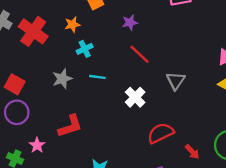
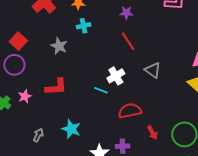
cyan line: (97, 77) -> (101, 90), moved
gray star: (62, 79) -> (59, 46), turned 30
gray triangle: (176, 81) -> (153, 70), turned -42

